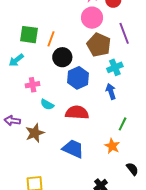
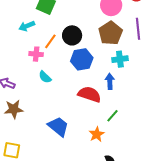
orange line: (51, 39) -> (50, 41), moved
red semicircle: (77, 113) -> (89, 94), moved
brown star: (35, 133) -> (14, 109), moved

